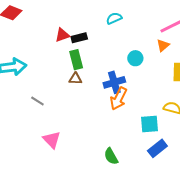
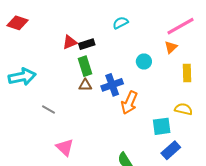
blue cross: (114, 82) -> (112, 85), moved

